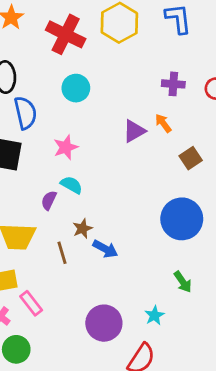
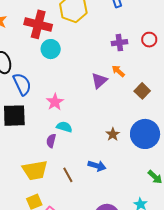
cyan circle: (76, 88) -> (51, 49), moved
brown star: (82, 229) -> (113, 134), moved

